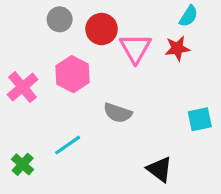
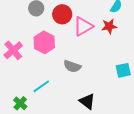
pink triangle: (135, 48) -> (83, 26), turned 30
green cross: (23, 164) -> (20, 103), moved
black triangle: (160, 169) -> (87, 101), moved

